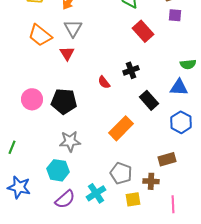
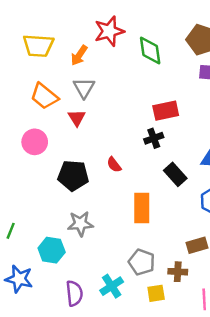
red rectangle: (143, 31) -> (166, 111), moved, turned -60
red semicircle: (104, 82) -> (114, 165), moved
pink circle: (32, 99) -> (35, 142), moved
orange rectangle: (121, 128) -> (142, 208), turned -45
cyan hexagon: (58, 170) -> (52, 250), moved
purple semicircle: (65, 199) -> (74, 293), turned -55

